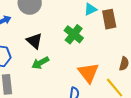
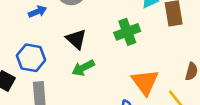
green cross: (74, 34) -> (127, 32), turned 30

